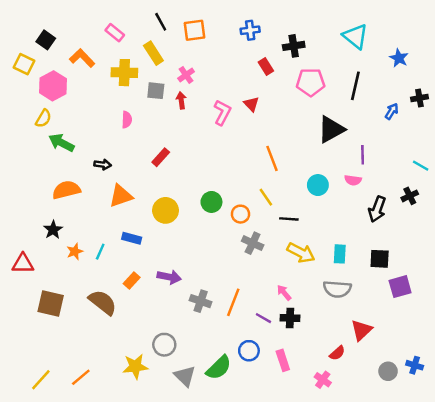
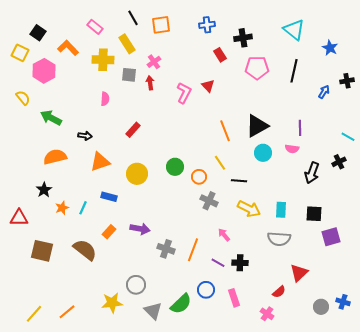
yellow semicircle: (43, 119) -> (23, 98), moved, turned -70
black triangle: (331, 129) -> (257, 126), moved
pink arrow: (284, 293) -> (224, 235), moved

